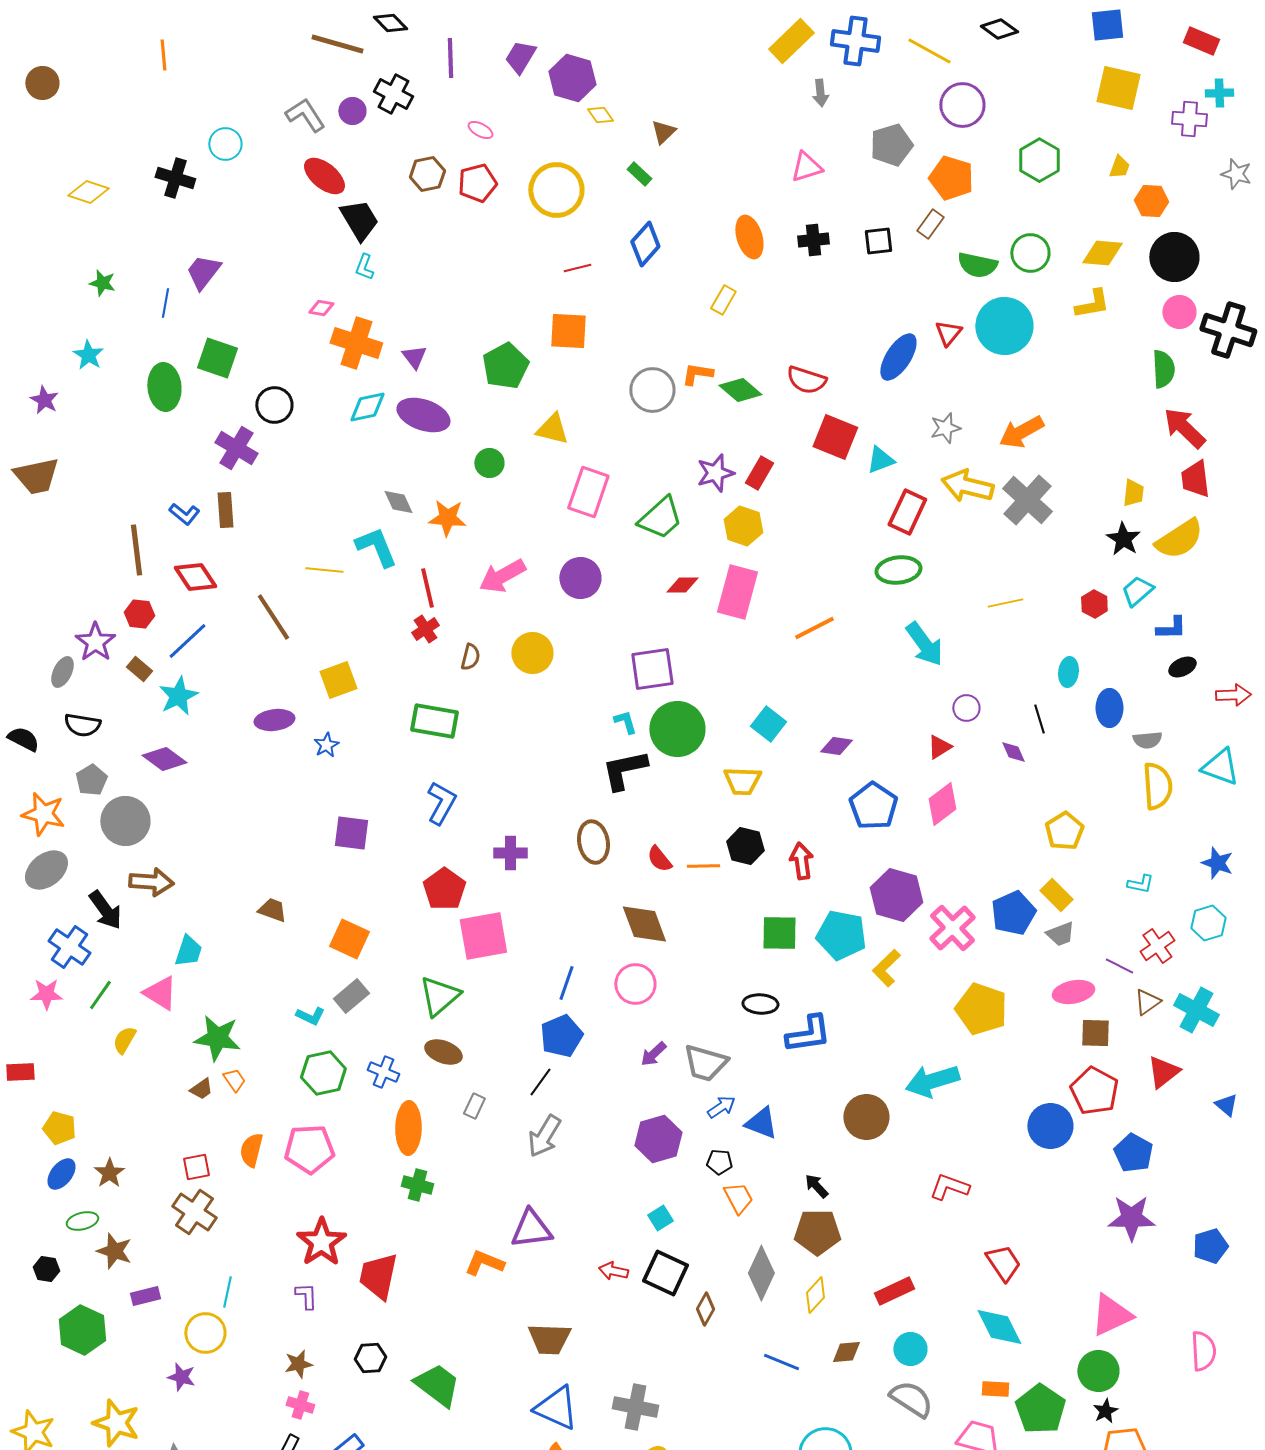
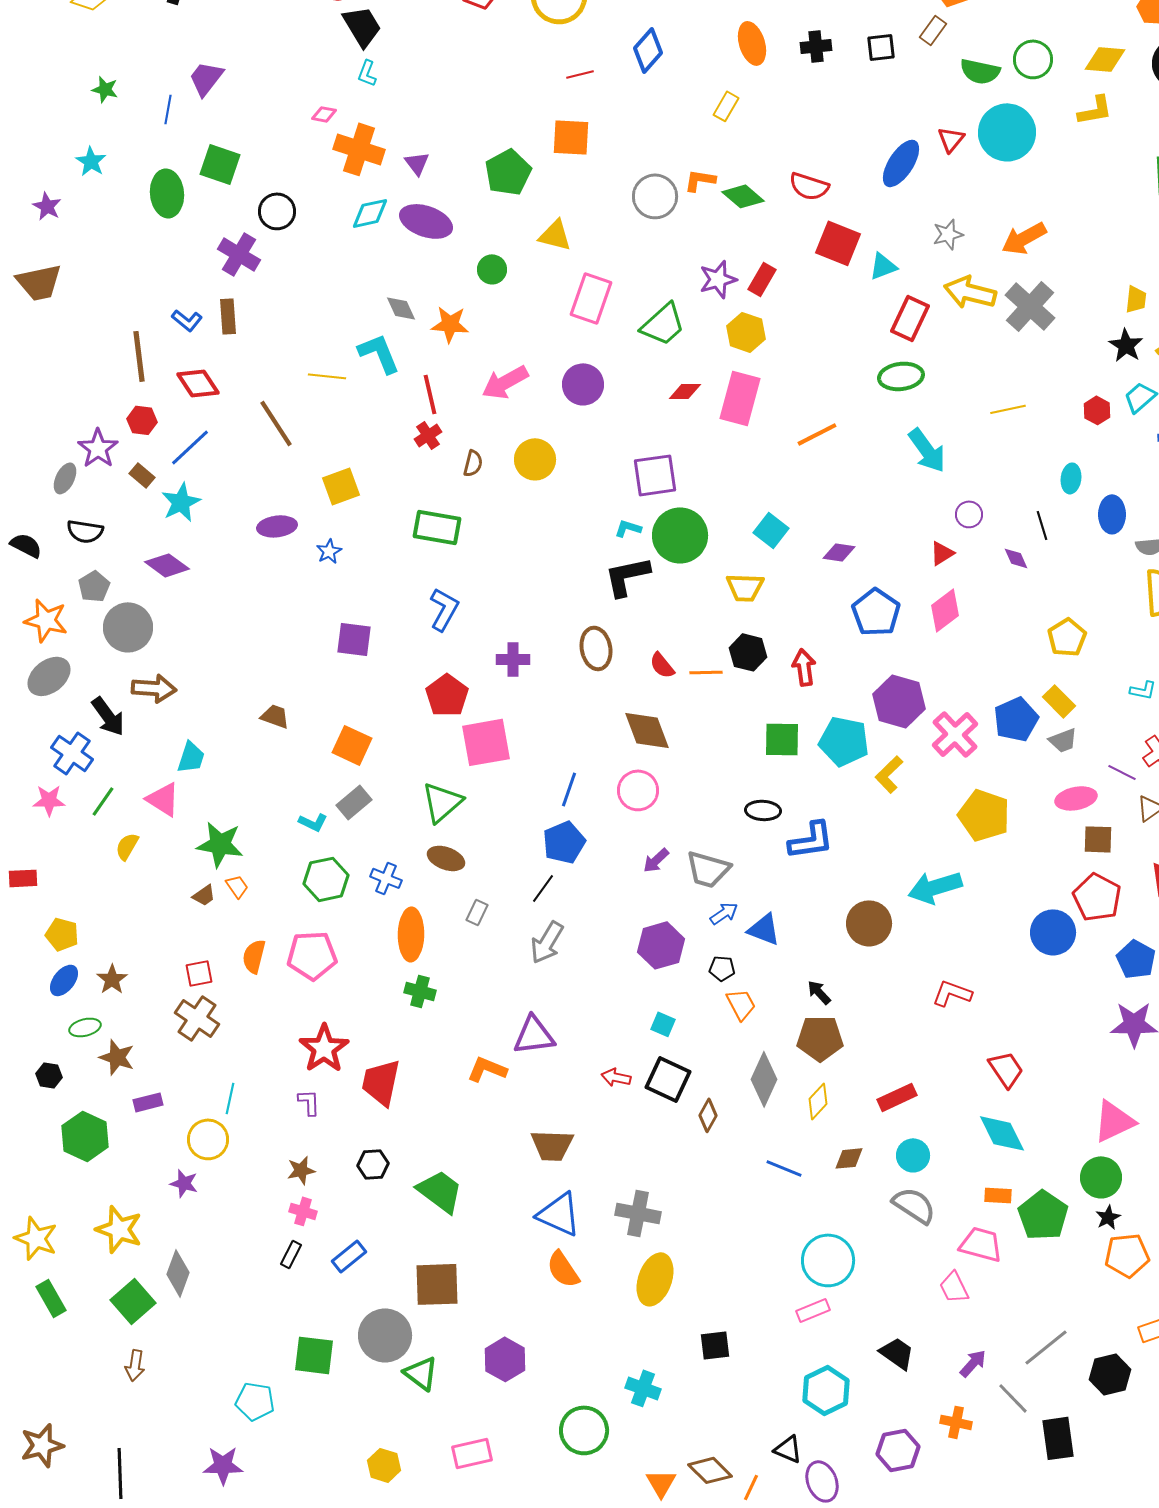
cyan L-shape: (625, 722) -> (628, 528), turned -56
cyan square: (660, 1218) -> (663, 1024), turned -35

